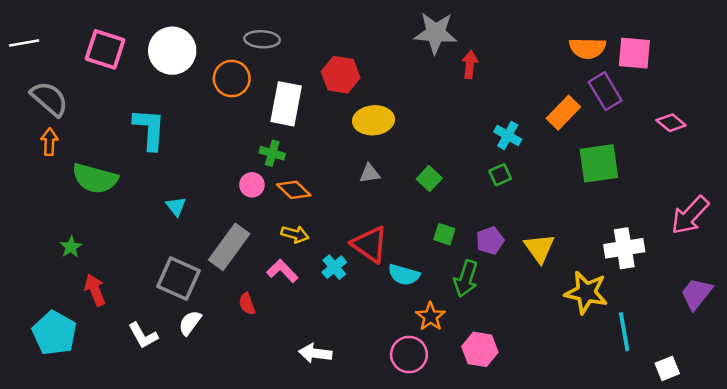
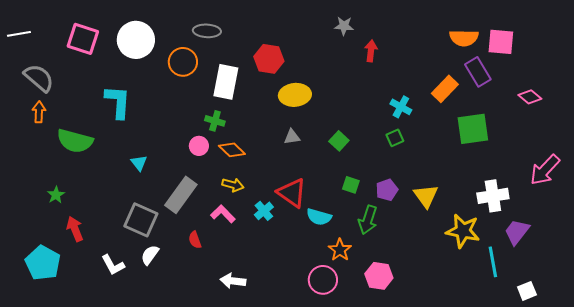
gray star: (436, 33) -> (344, 26), size x0.6
purple trapezoid: (696, 294) -> (517, 232), moved
white arrow: (315, 353) -> (233, 281), moved

